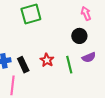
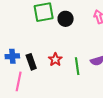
black circle: (79, 36) -> (66, 19), moved

